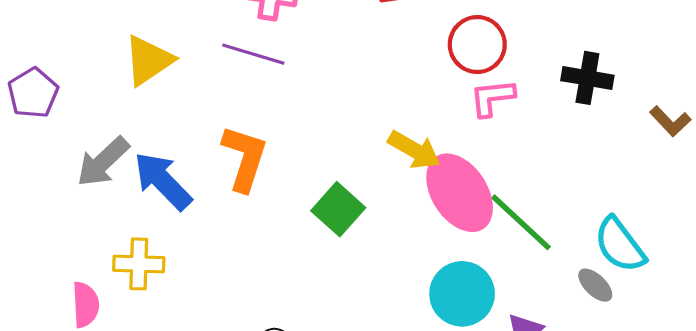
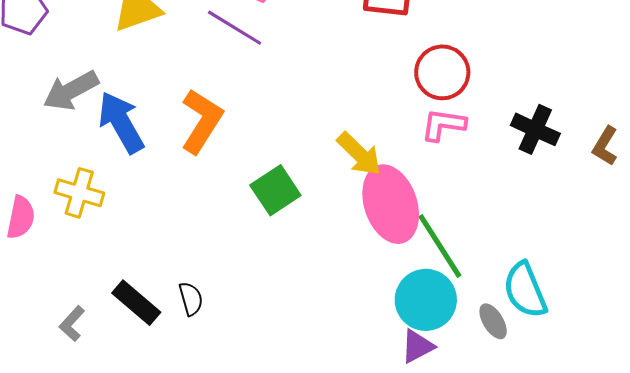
brown L-shape: (670, 121) -> (605, 146), moved, turned 60
cyan circle: (462, 294) -> (426, 300), moved

